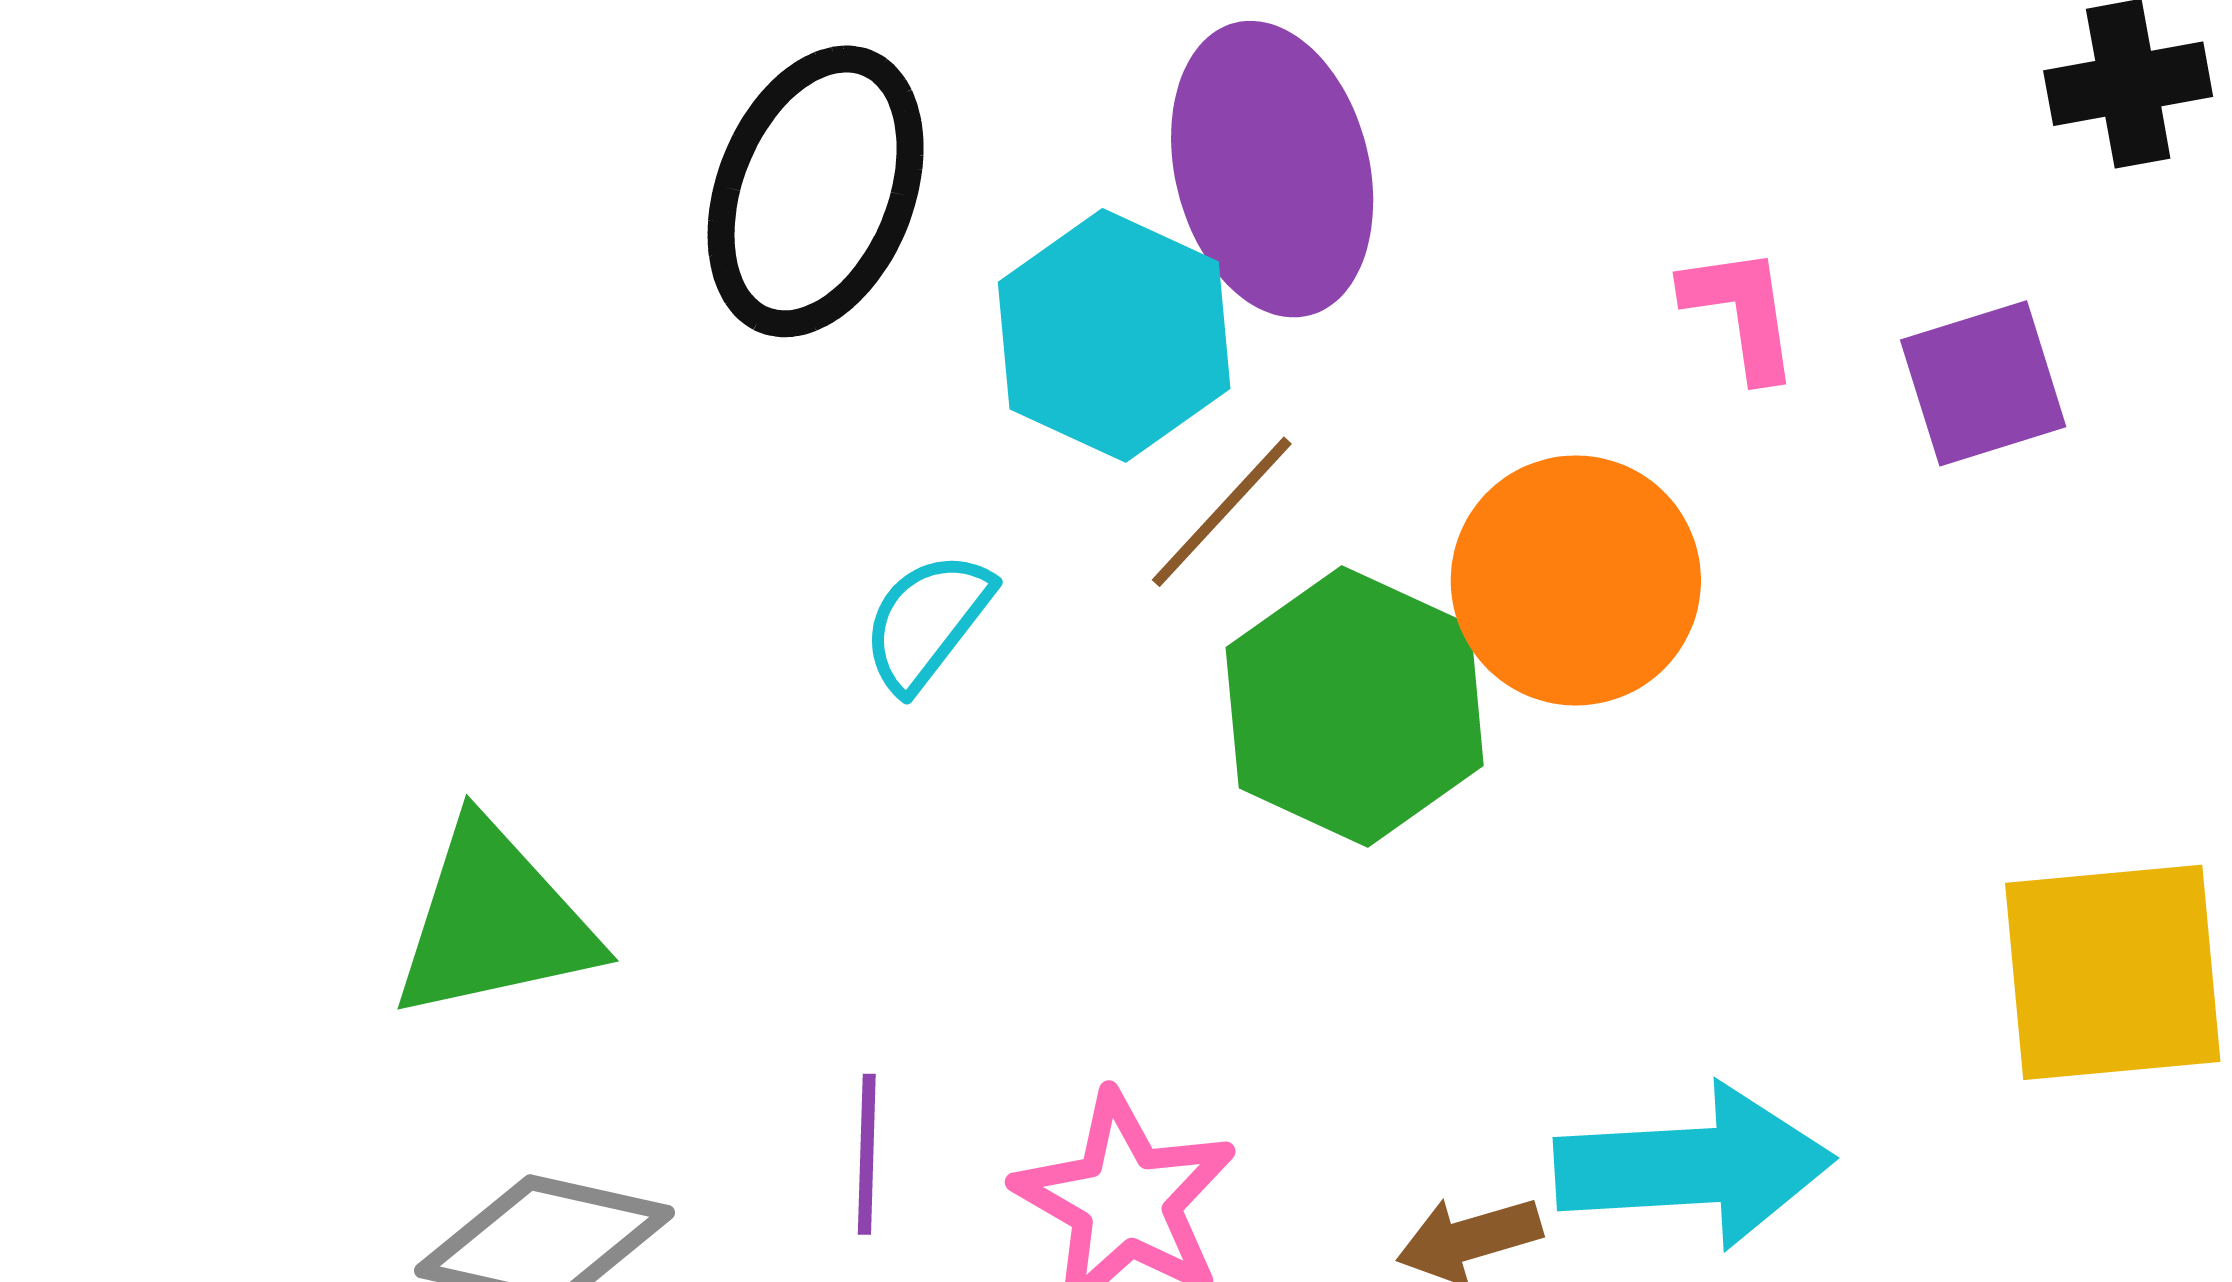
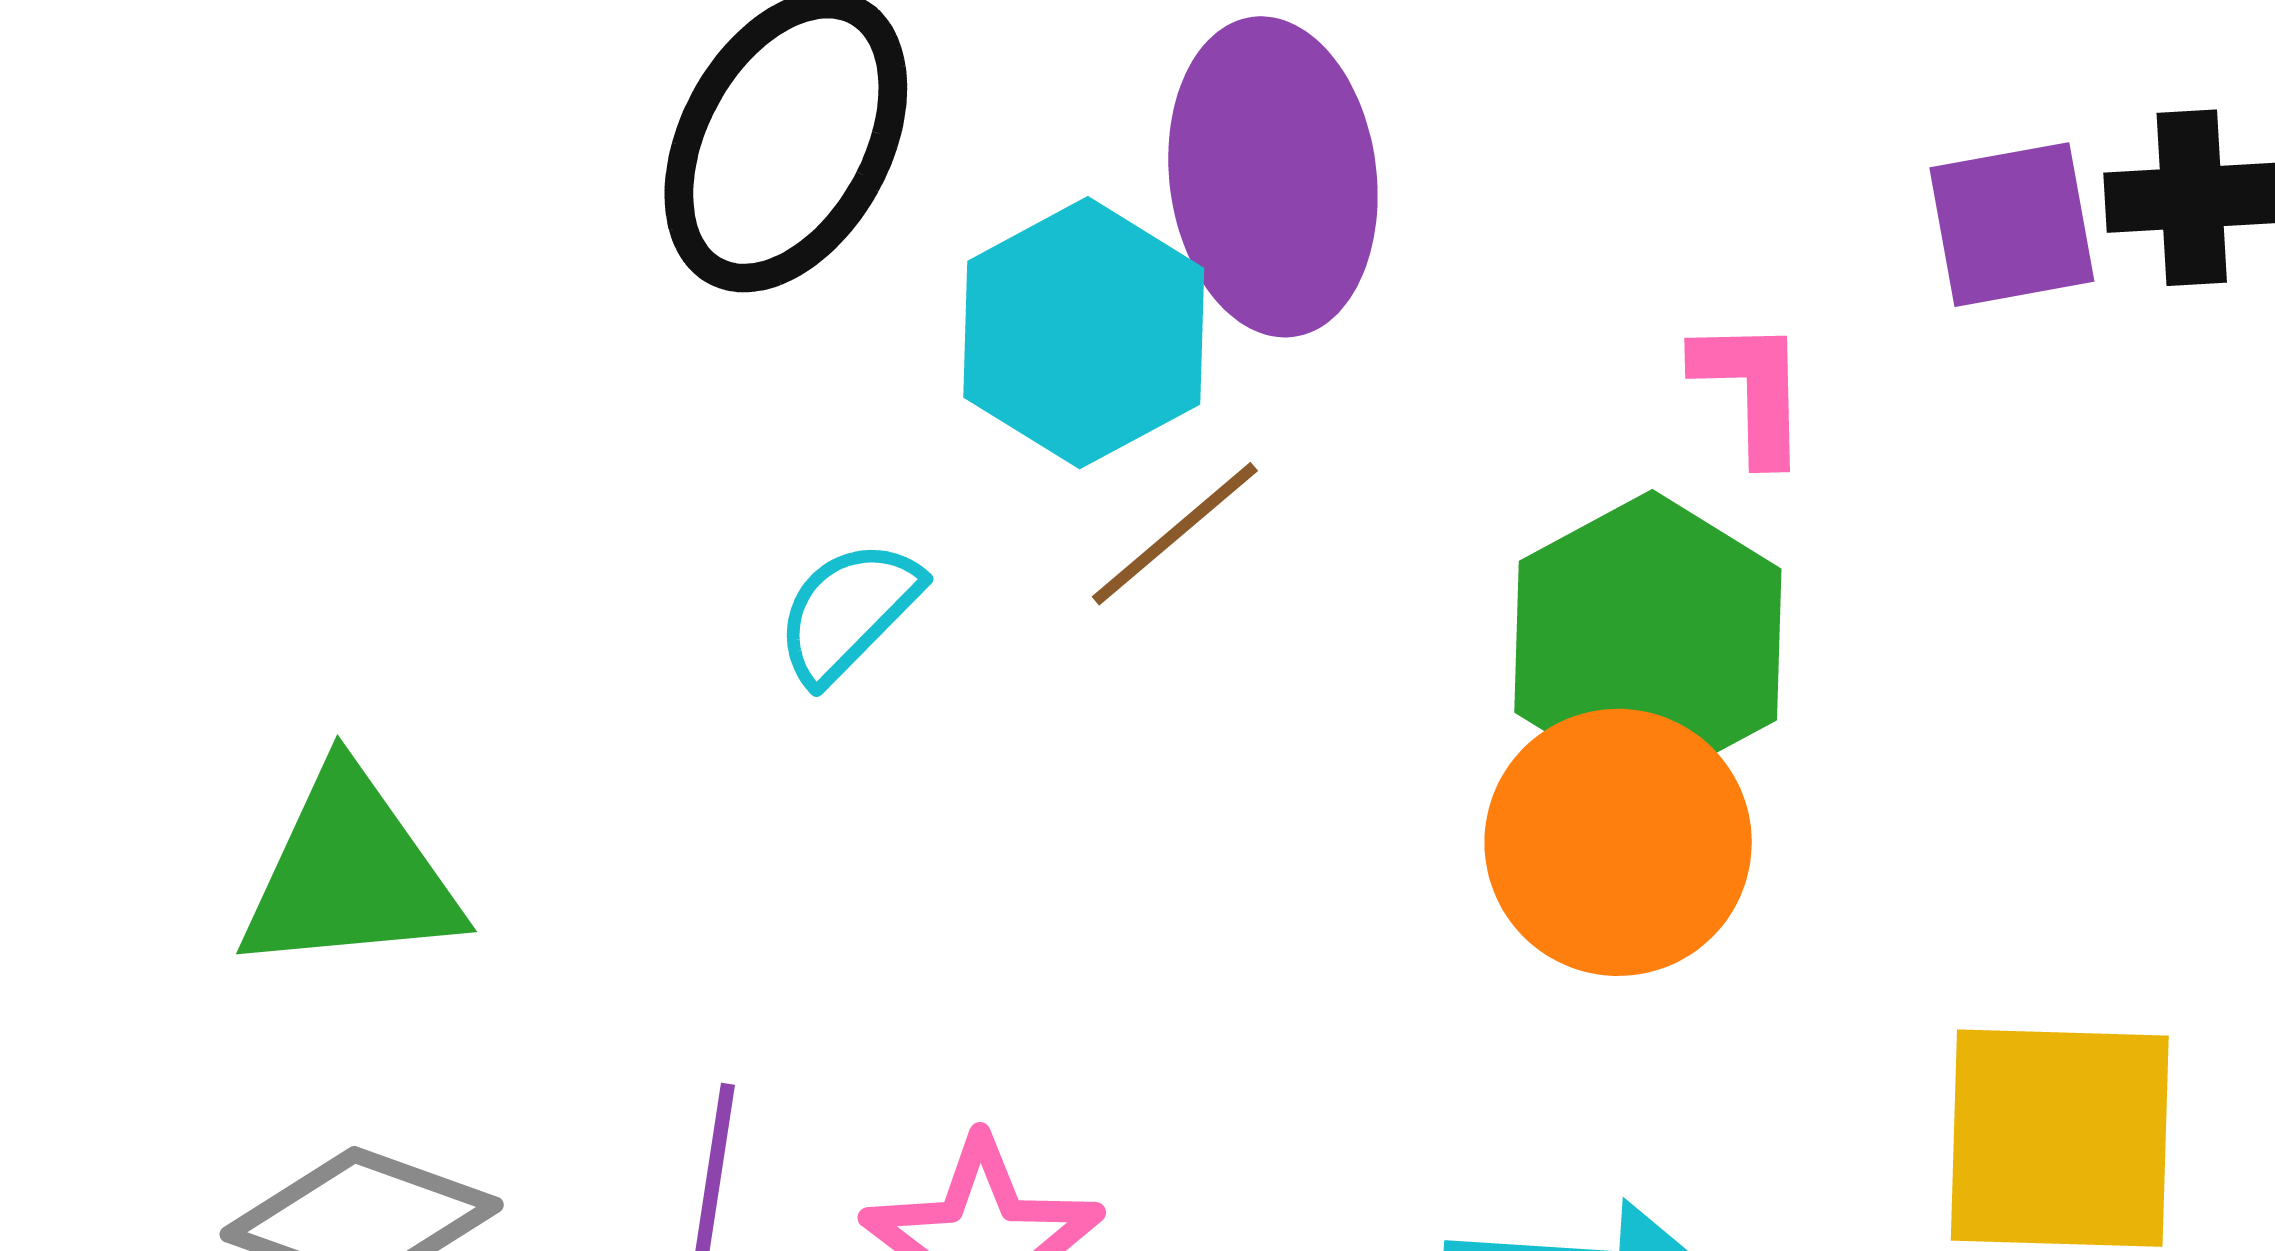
purple square: (1983, 383) -> (2012, 225), moved
orange circle: (1576, 580) -> (1618, 842), moved
green hexagon: (1355, 706) -> (1648, 641), moved

